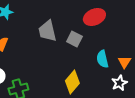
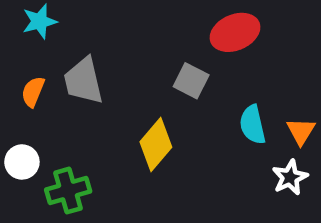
gray trapezoid: (47, 31) -> (83, 81), moved
yellow diamond: (72, 82) -> (156, 144), moved

